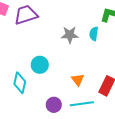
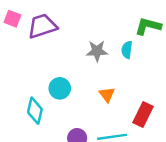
orange triangle: (78, 80) -> (107, 95), moved

